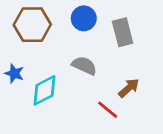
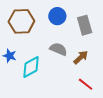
brown arrow: (129, 88) -> (81, 57), moved
red line: (108, 110) -> (86, 84), moved

